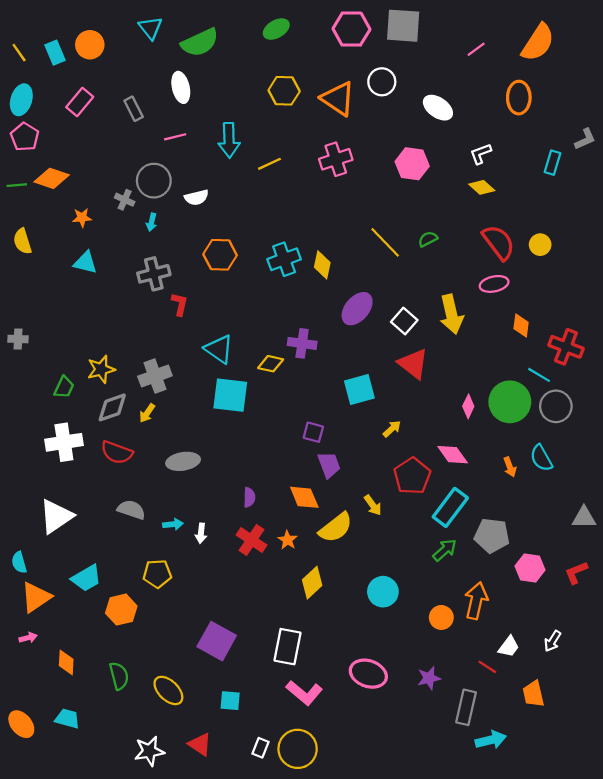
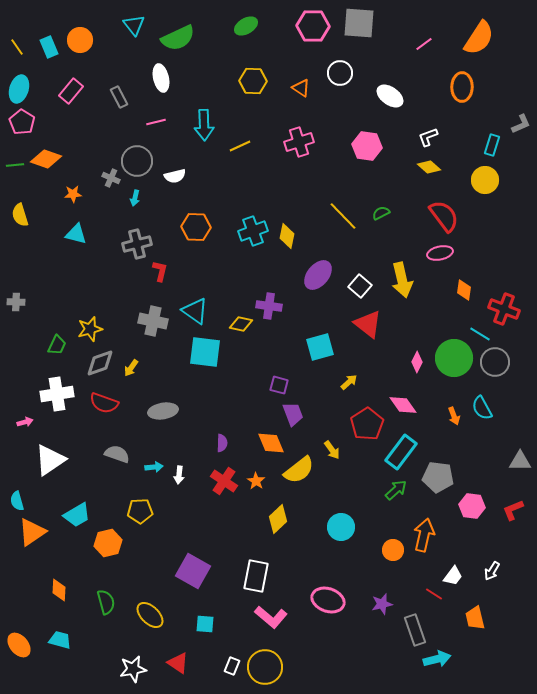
orange triangle: (338, 99) -> (301, 88), size x0.6
yellow circle: (540, 245) -> (485, 180), moved, size x1.4
gray cross: (155, 376) -> (153, 321), moved, turned 32
pink arrow: (28, 638) -> (25, 422), moved
gray rectangle: (466, 707) -> (415, 630), turned -32

